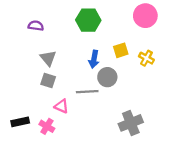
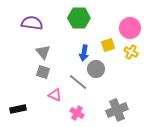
pink circle: (145, 16) -> (130, 28), moved
purple semicircle: (36, 26) -> (32, 23), size x1.5
gray line: (87, 92) -> (78, 82), turned 42
pink cross: (47, 126) -> (77, 113), moved

